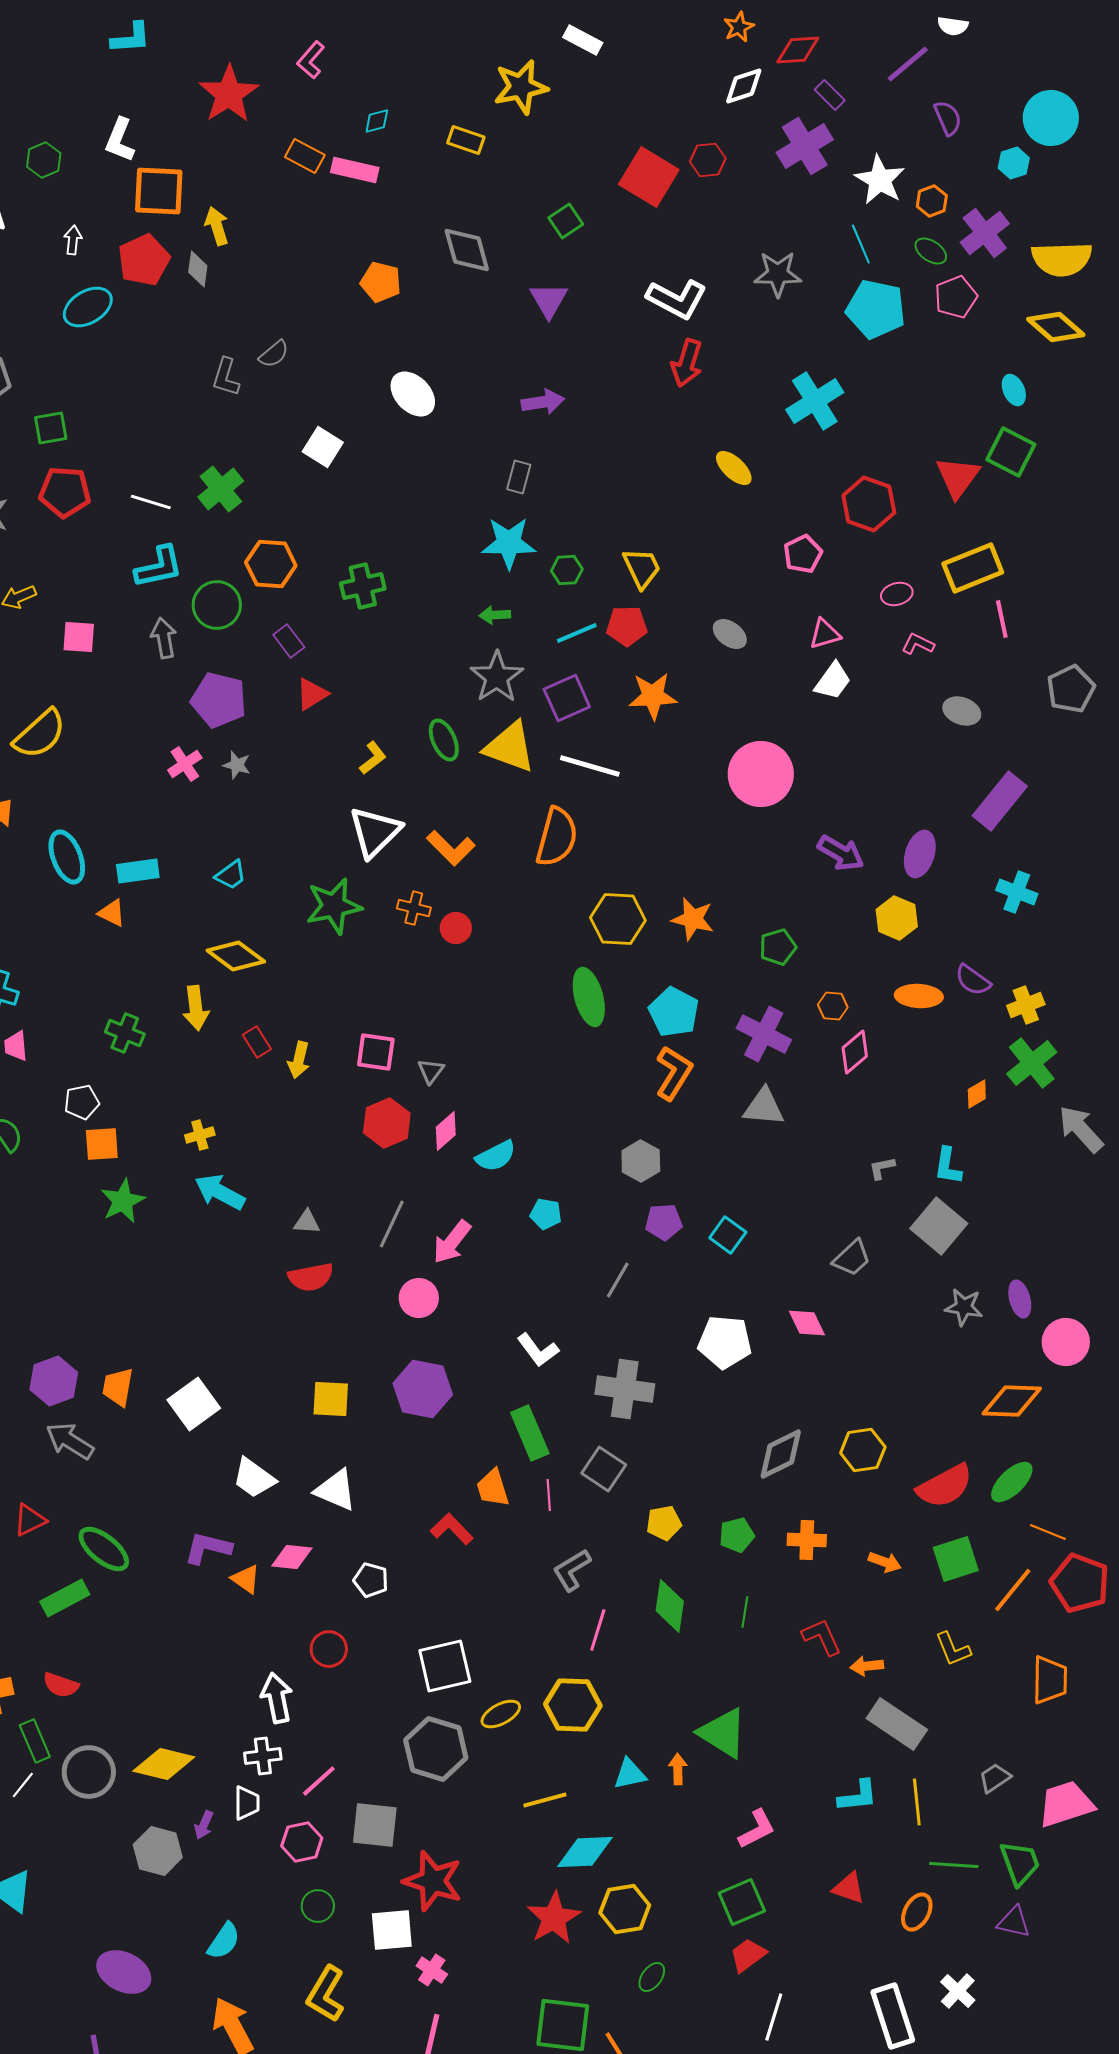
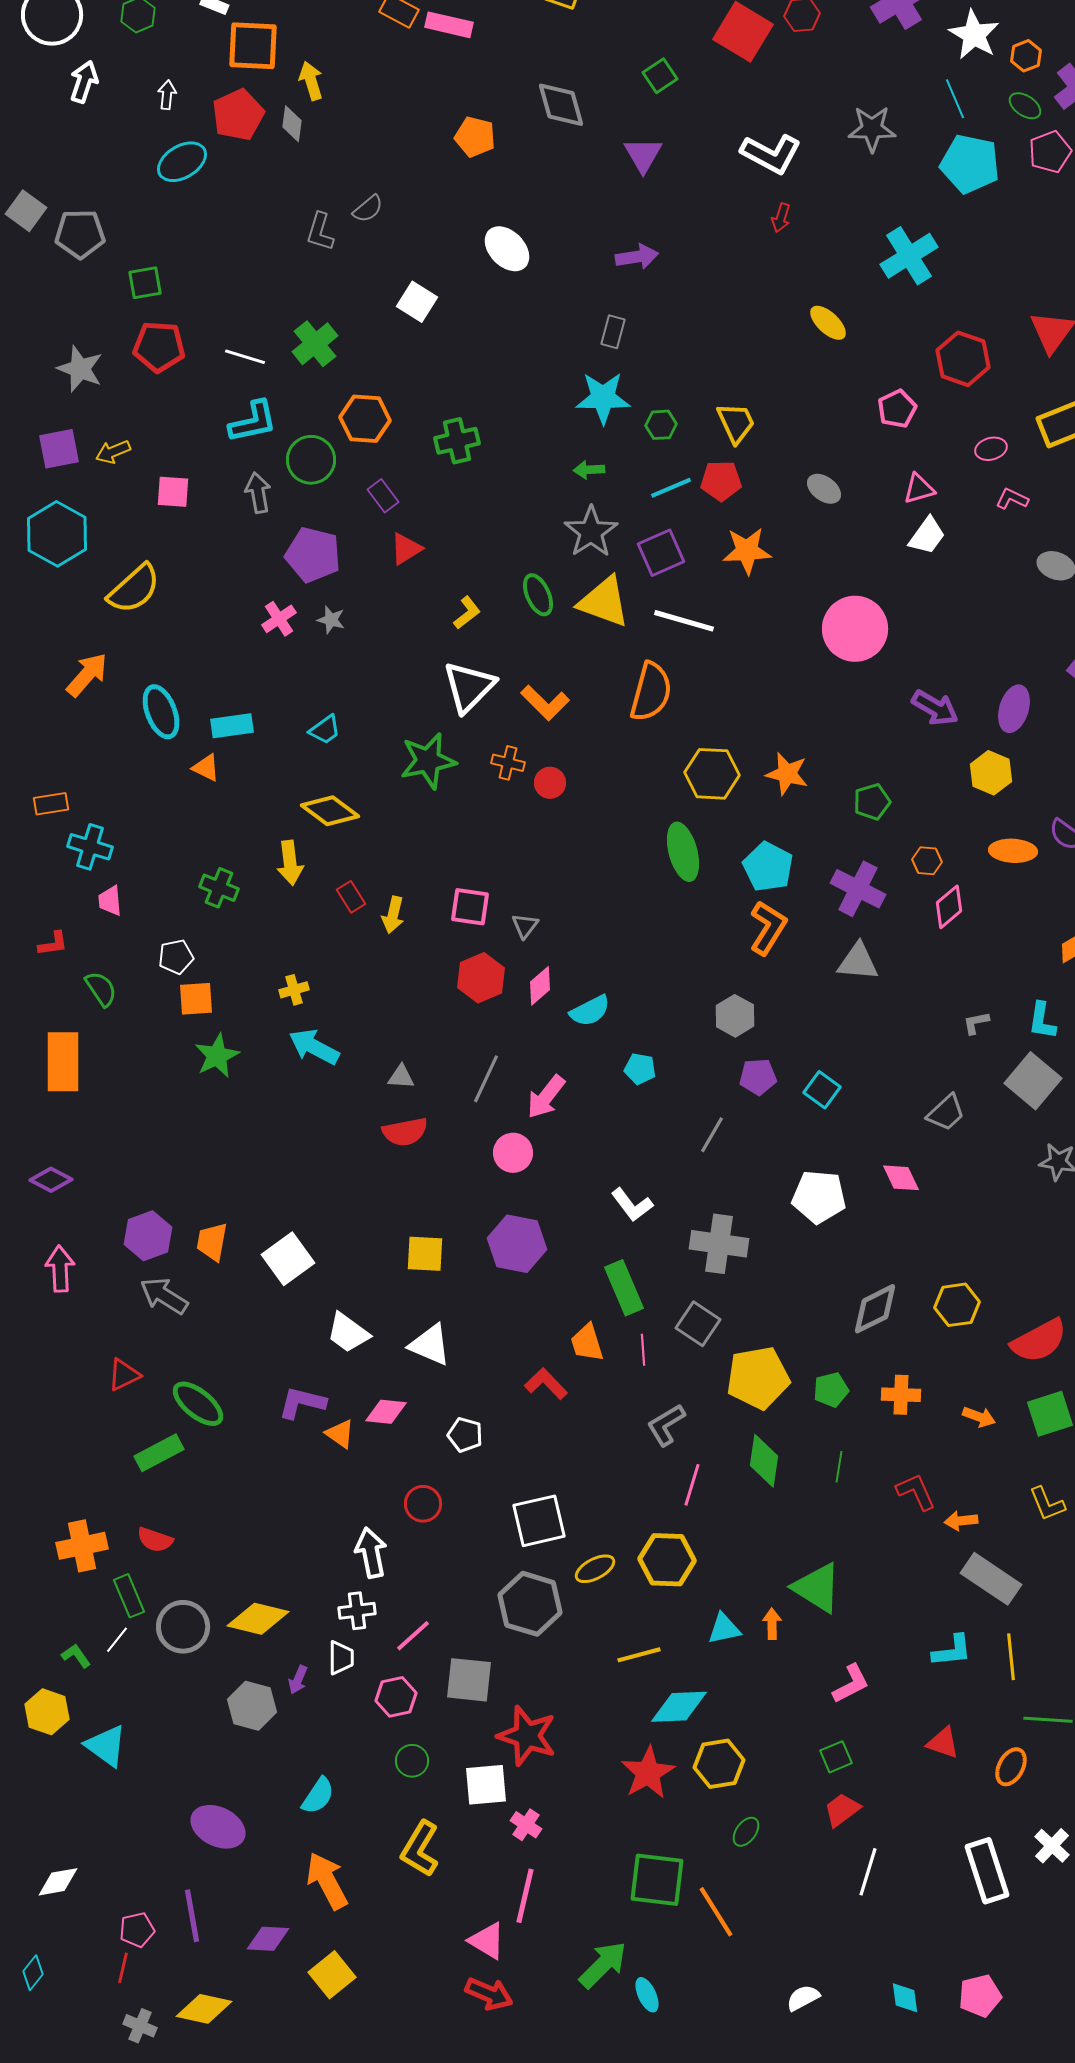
red arrow: (687, 363) -> (781, 218), size x0.6
yellow pentagon: (664, 1523) -> (758, 1378), size x1.8
green square: (742, 1902) -> (836, 1757), size x0.7

